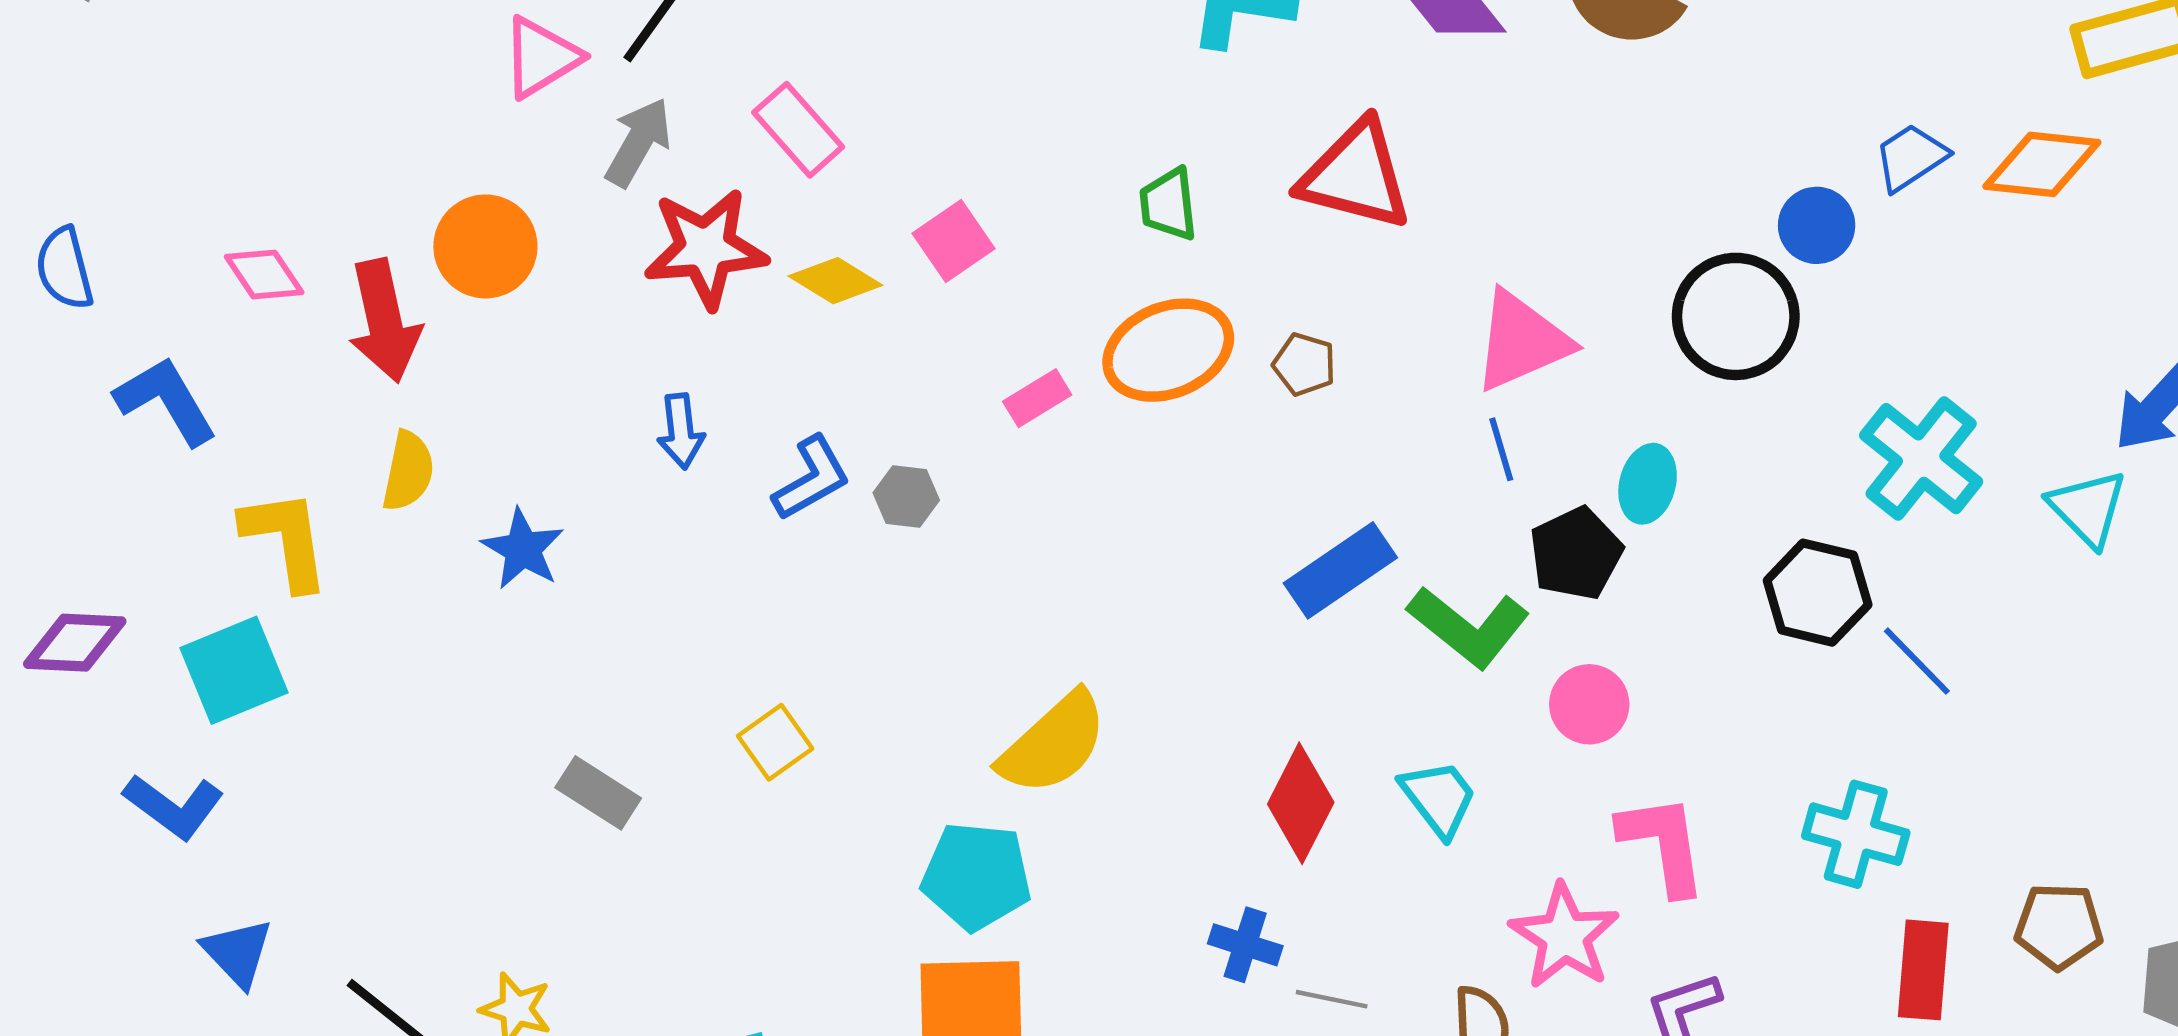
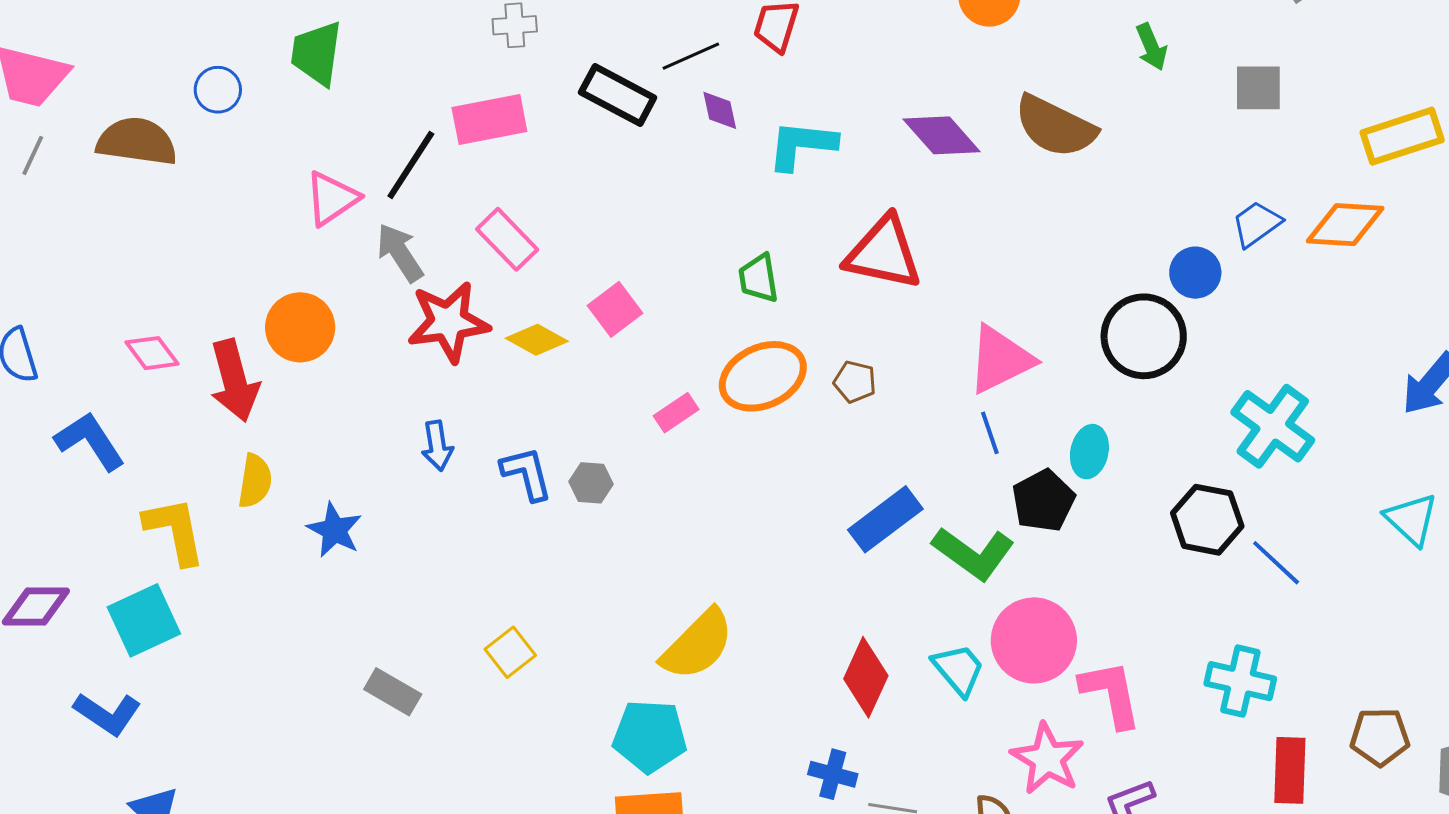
gray arrow: (638, 142) -> (400, 253), turned -60
blue L-shape: (812, 478) -> (527, 474), turned -72
cyan triangle: (2088, 508) -> (1411, 519), moved
pink circle: (1589, 704) -> (1034, 640), moved, size x1.6

